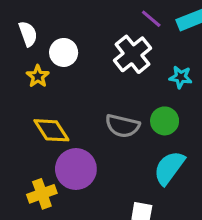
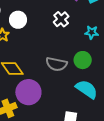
white cross: (133, 54) -> (61, 19), size x0.7
cyan semicircle: (169, 168) -> (87, 89), turned 90

